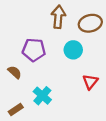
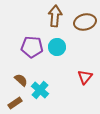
cyan circle: (73, 50) -> (57, 47), moved
brown semicircle: (15, 72) -> (21, 80), moved

